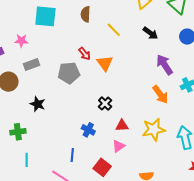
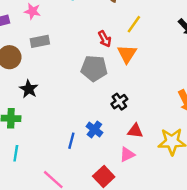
yellow line: (114, 30) -> (134, 24), moved, turned 70
gray pentagon: (69, 73) -> (94, 68), moved
black star: (38, 104) -> (29, 89), moved
blue line: (72, 155) -> (71, 141), moved

